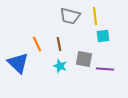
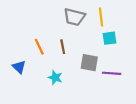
blue triangle: (18, 63) -> (19, 67), size x0.6
cyan star: (60, 66) -> (55, 78), moved

